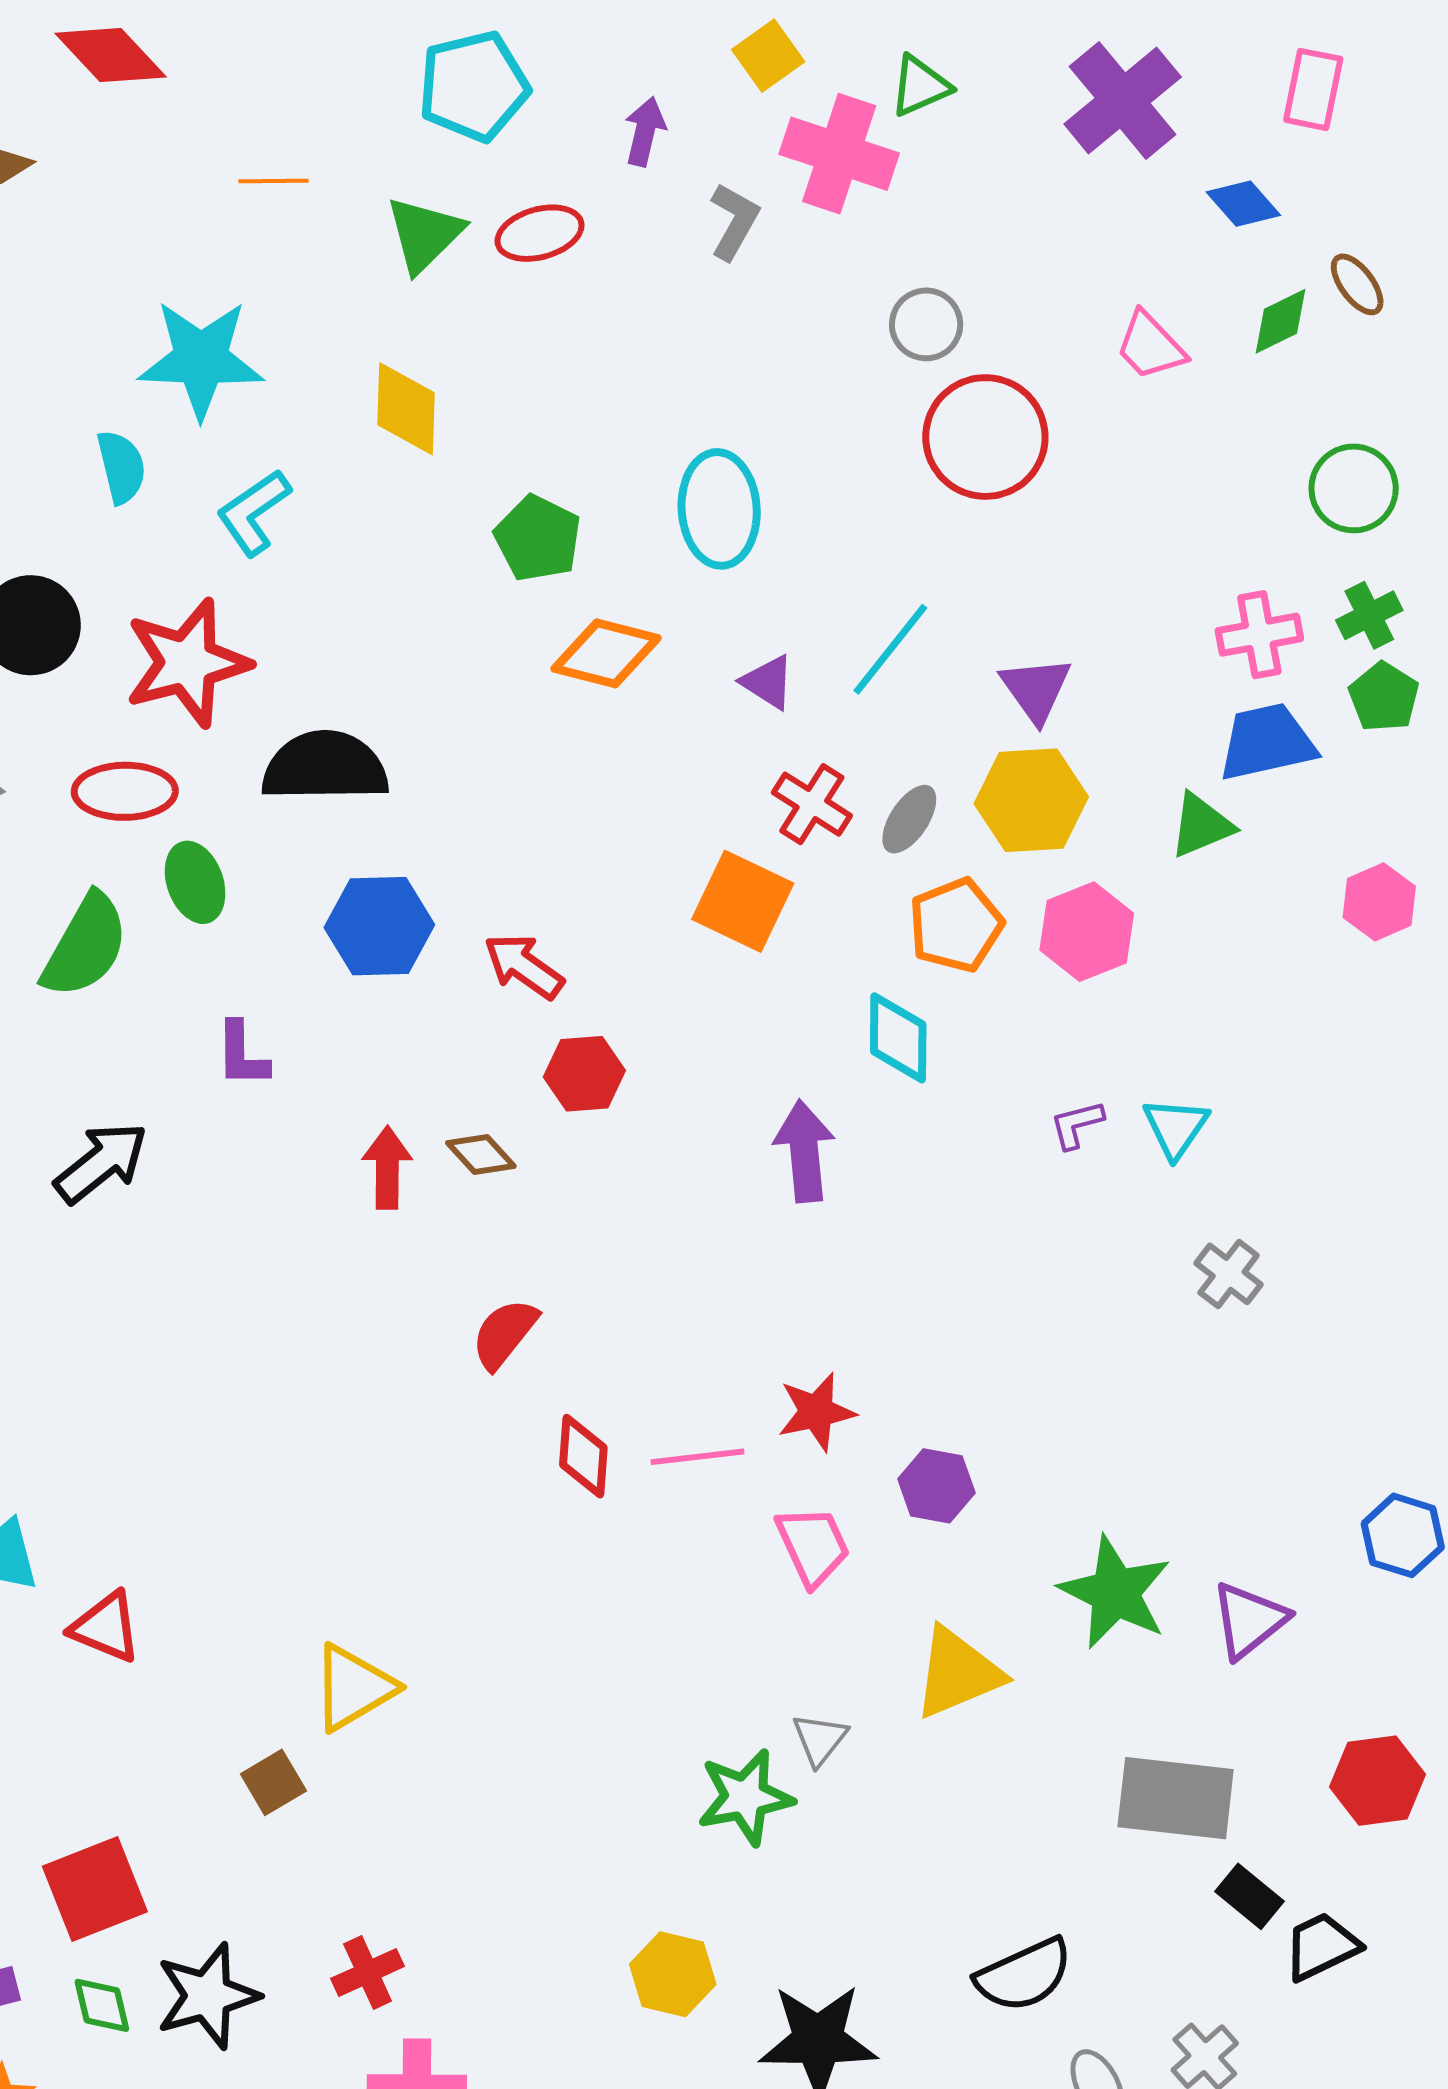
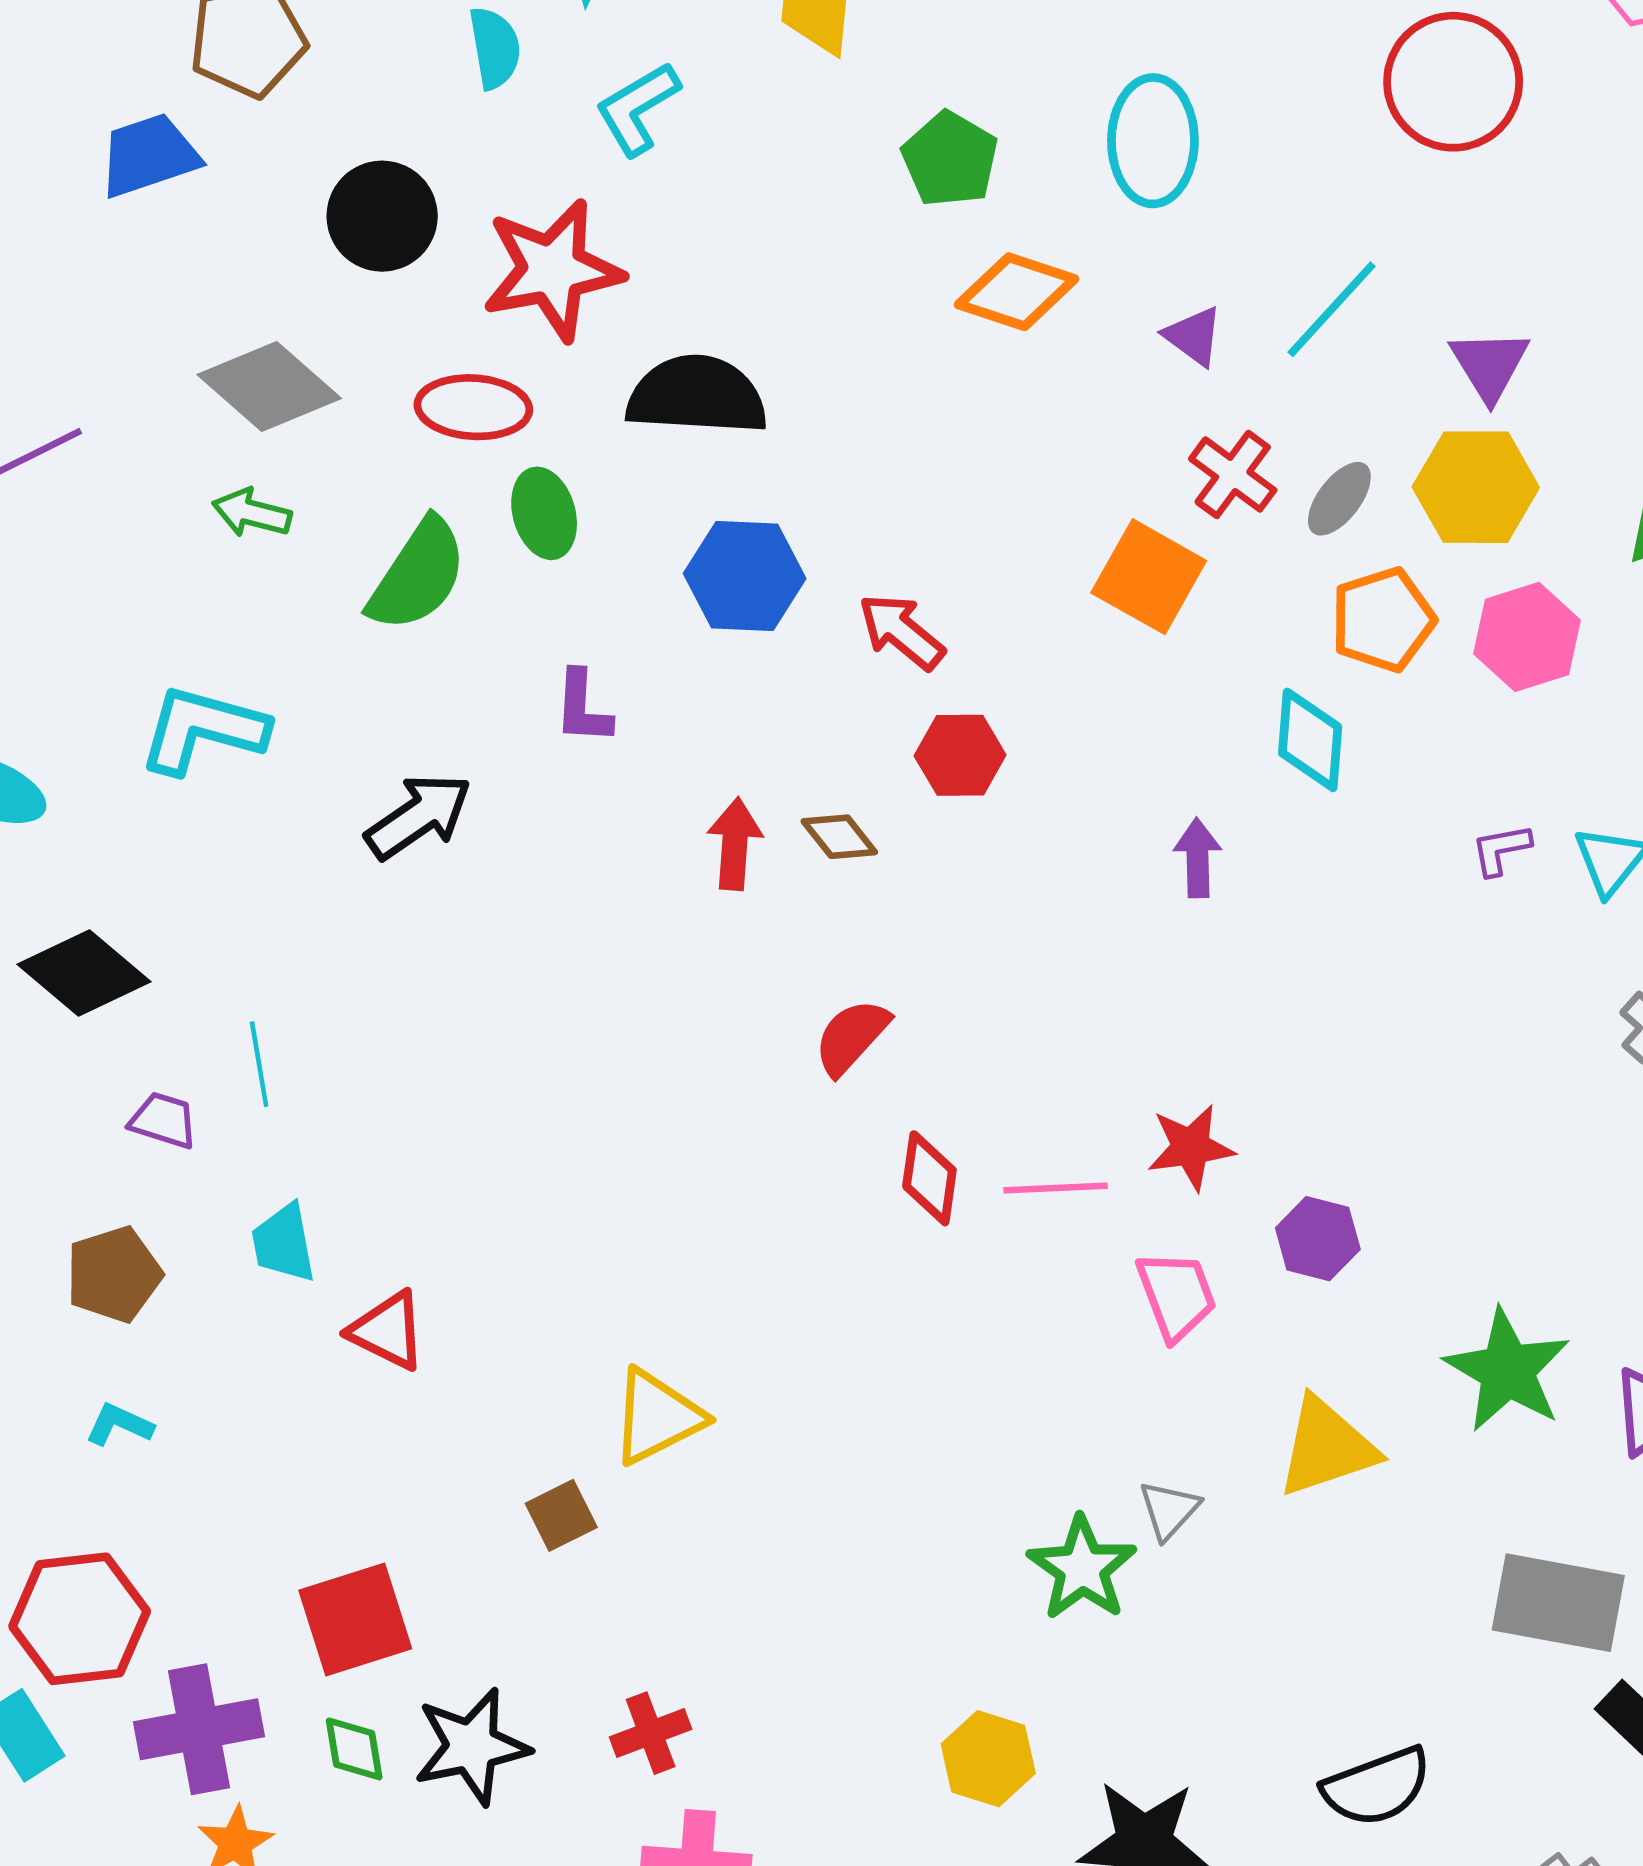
purple arrow: (804, 1151) -> (1198, 858), size x0.7
green star: (745, 1797) -> (1082, 1568), turned -30

